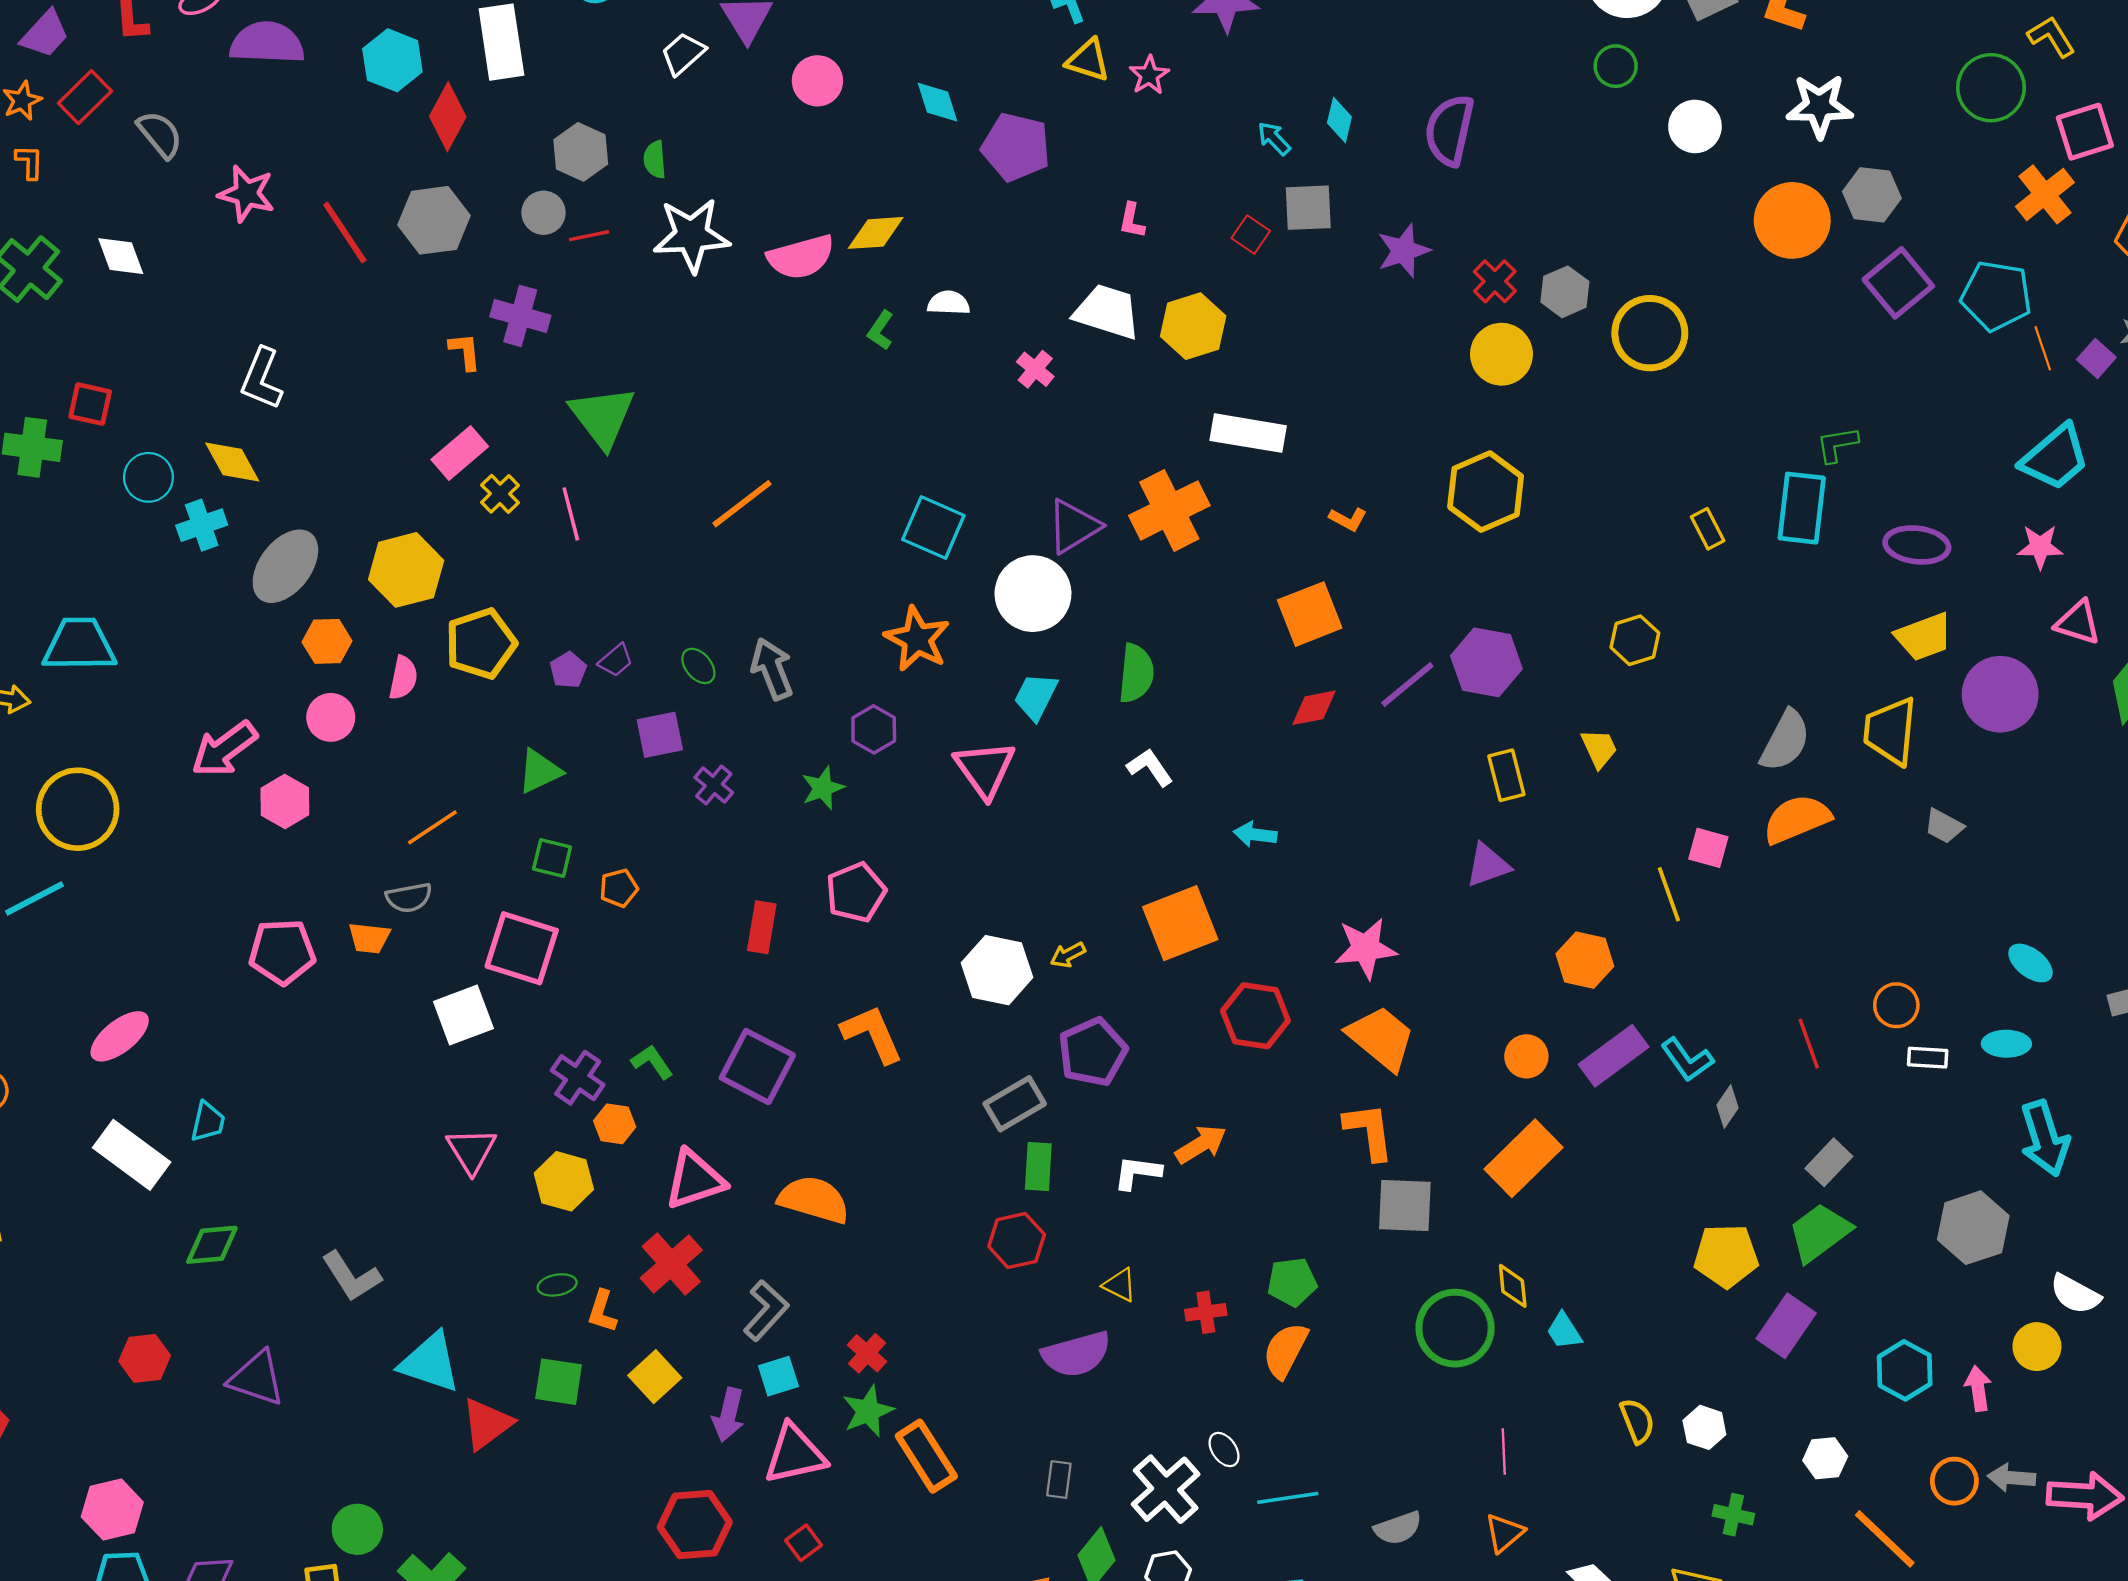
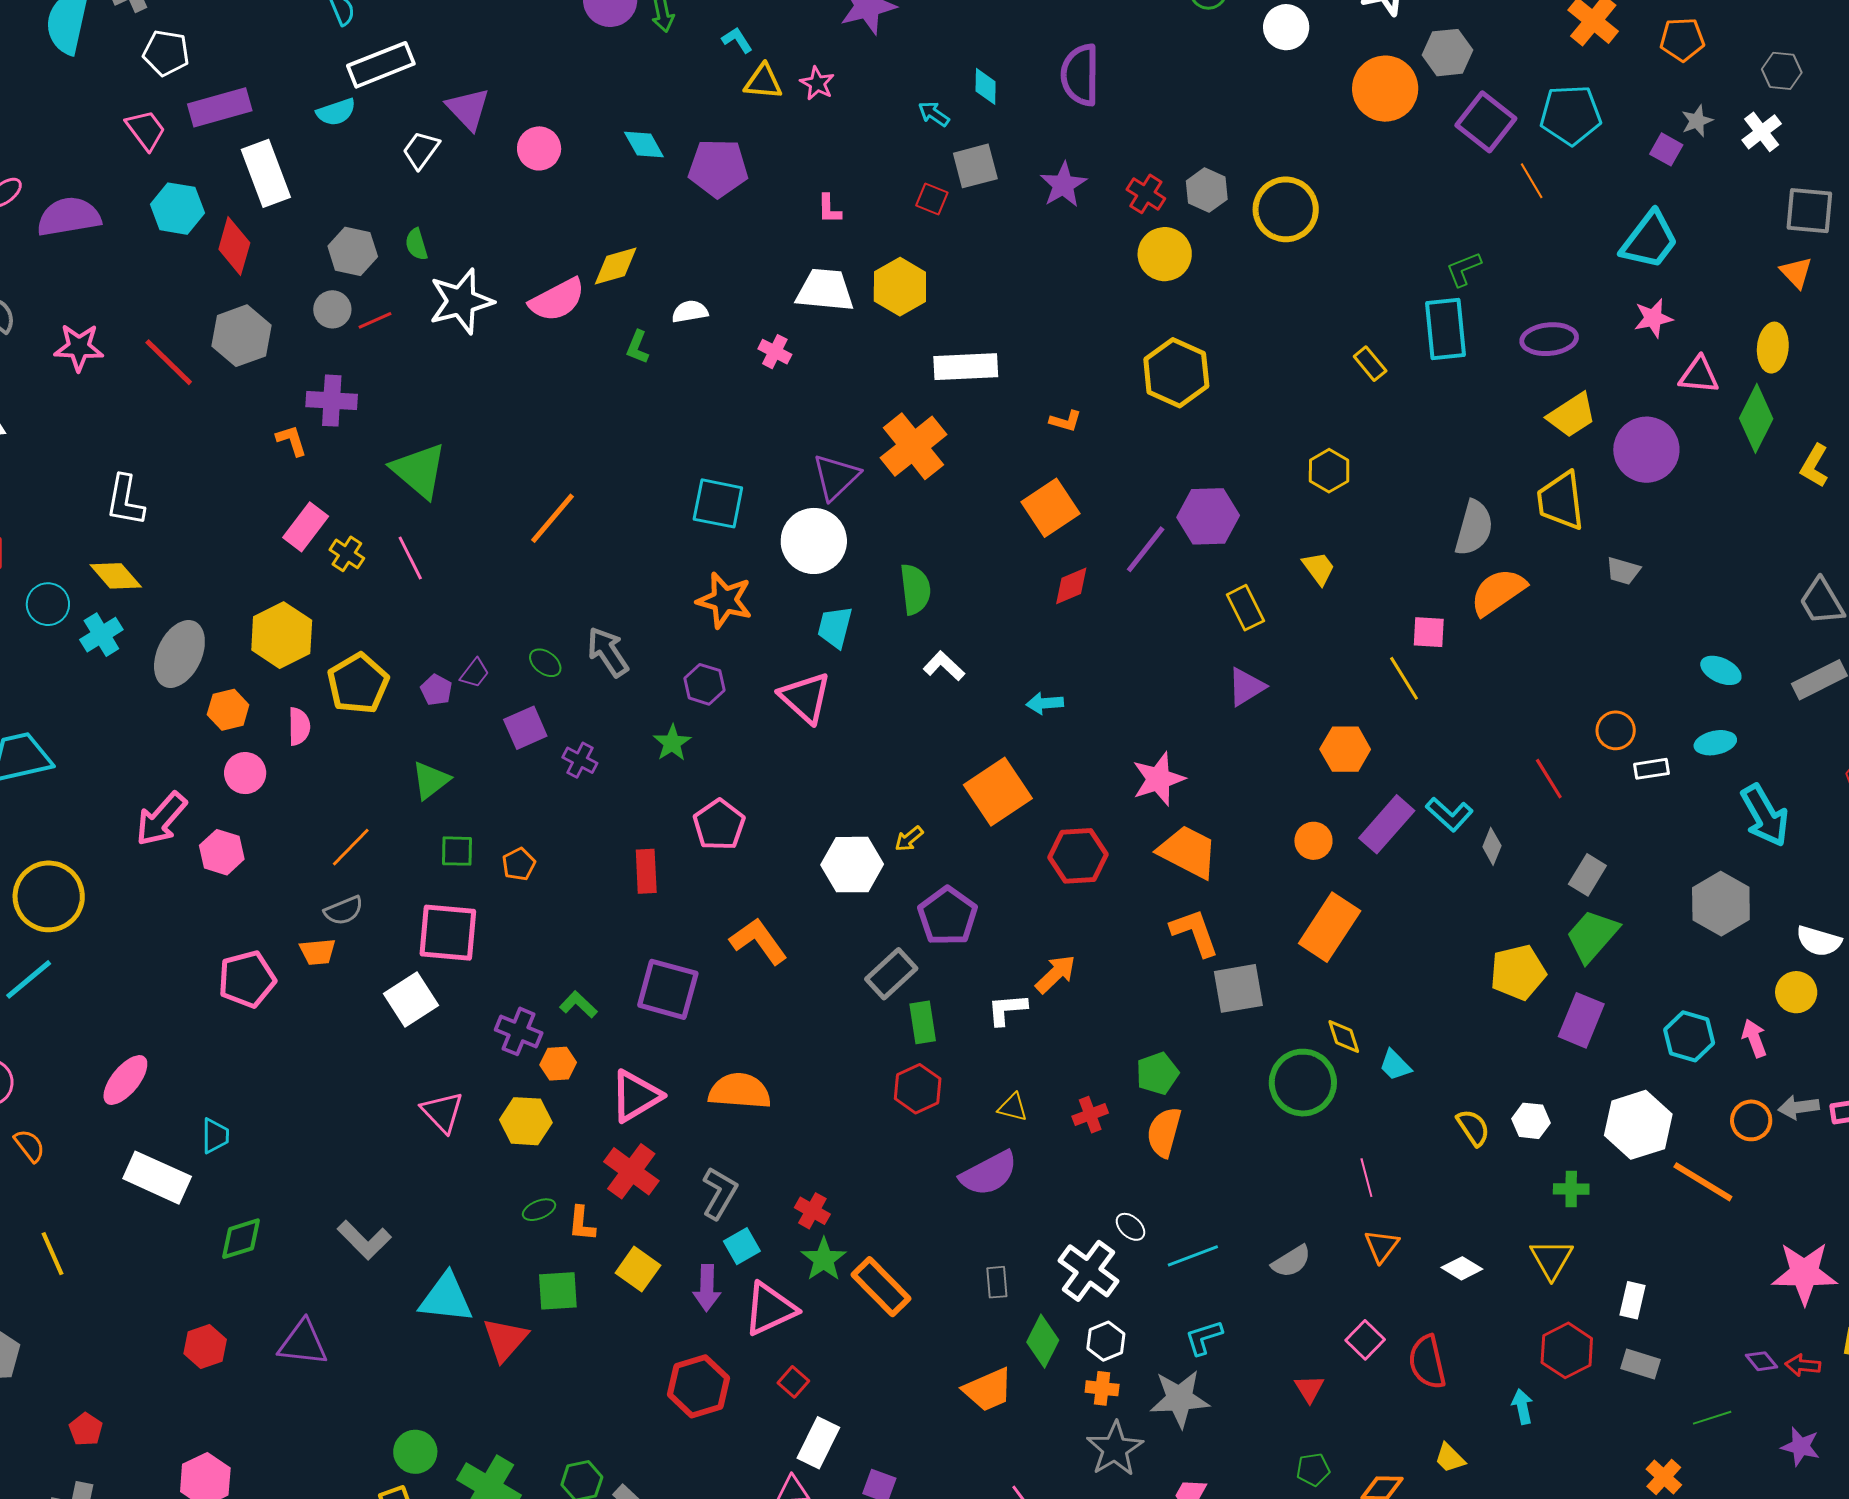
orange line: (2043, 348) -> (1532, 181), moved
white hexagon: (1825, 1458) -> (1638, 1125), size x1.8

